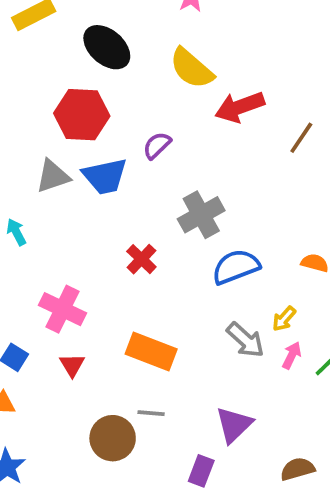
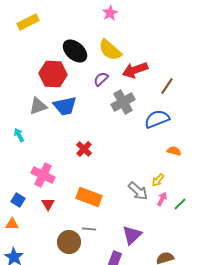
black ellipse: (107, 47) -> (75, 51), moved
purple semicircle: (157, 145) -> (101, 79), moved
gray cross: (201, 215) -> (123, 102), moved
blue semicircle: (236, 267) -> (157, 119), moved

